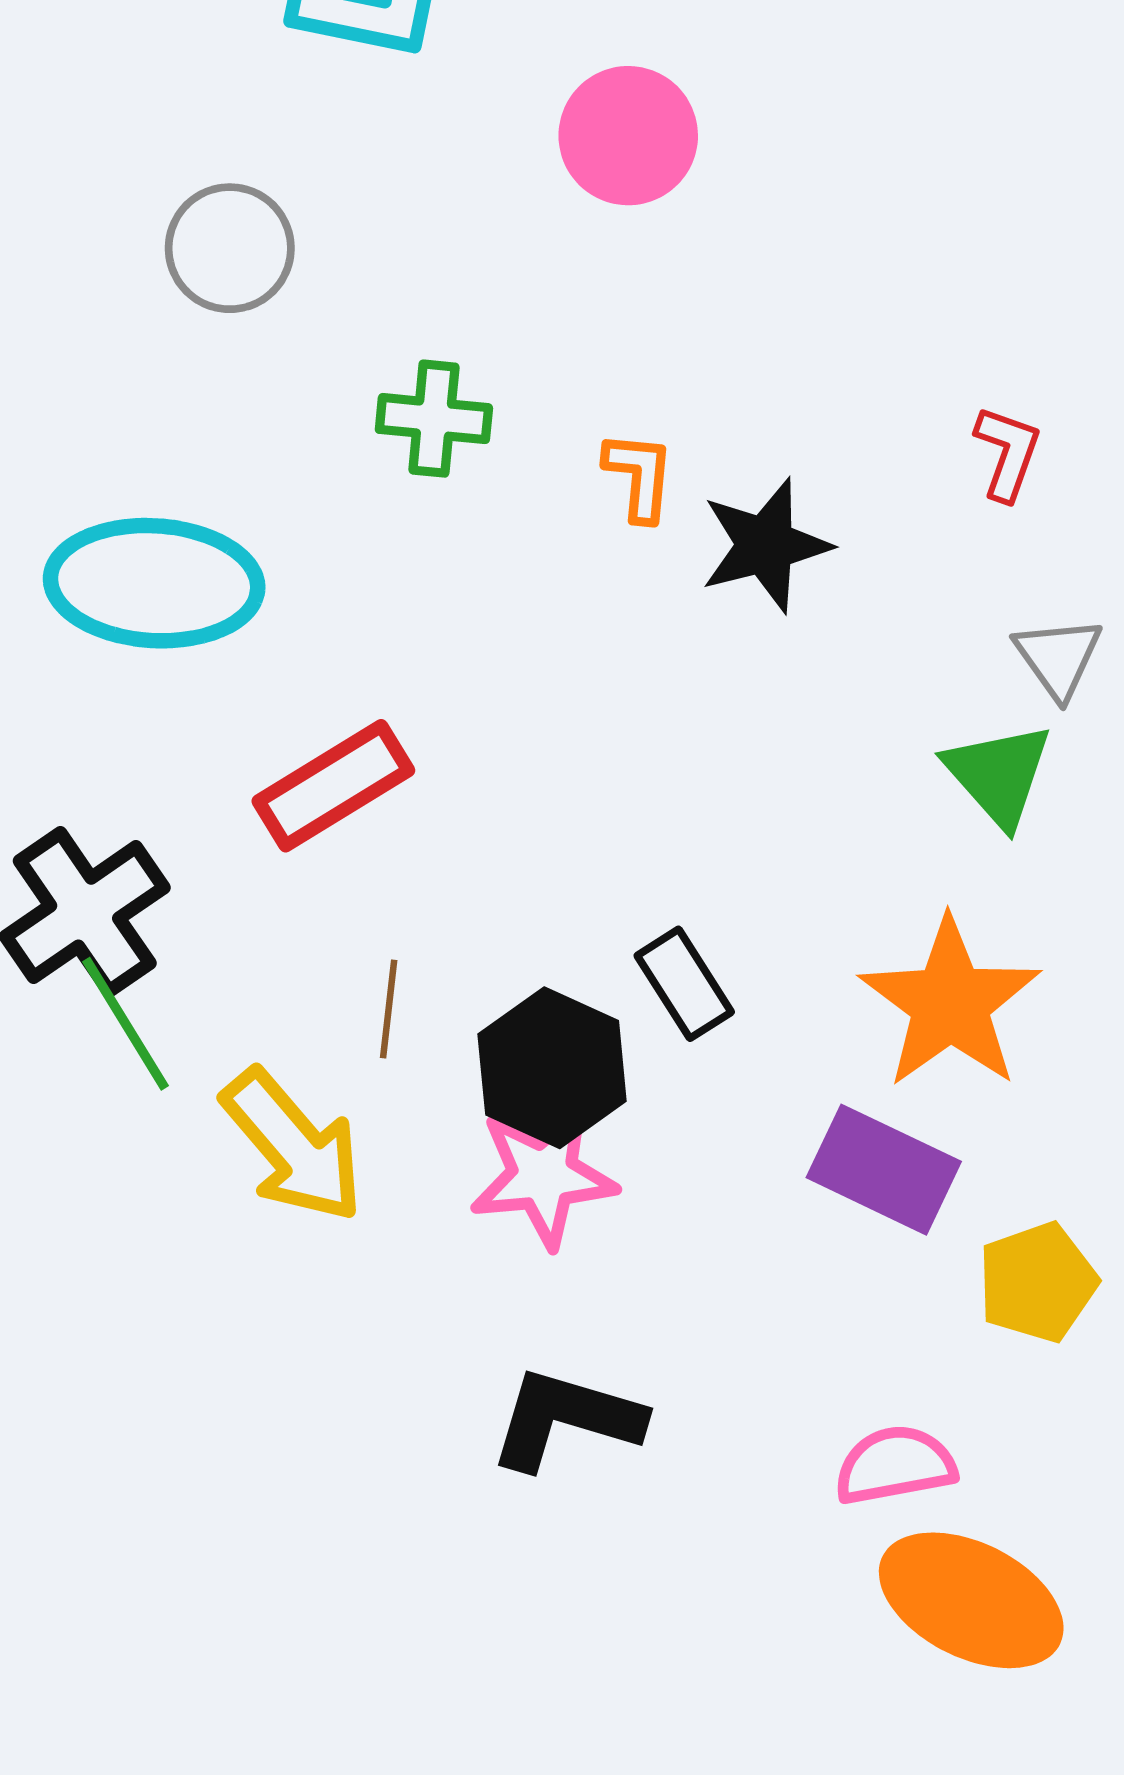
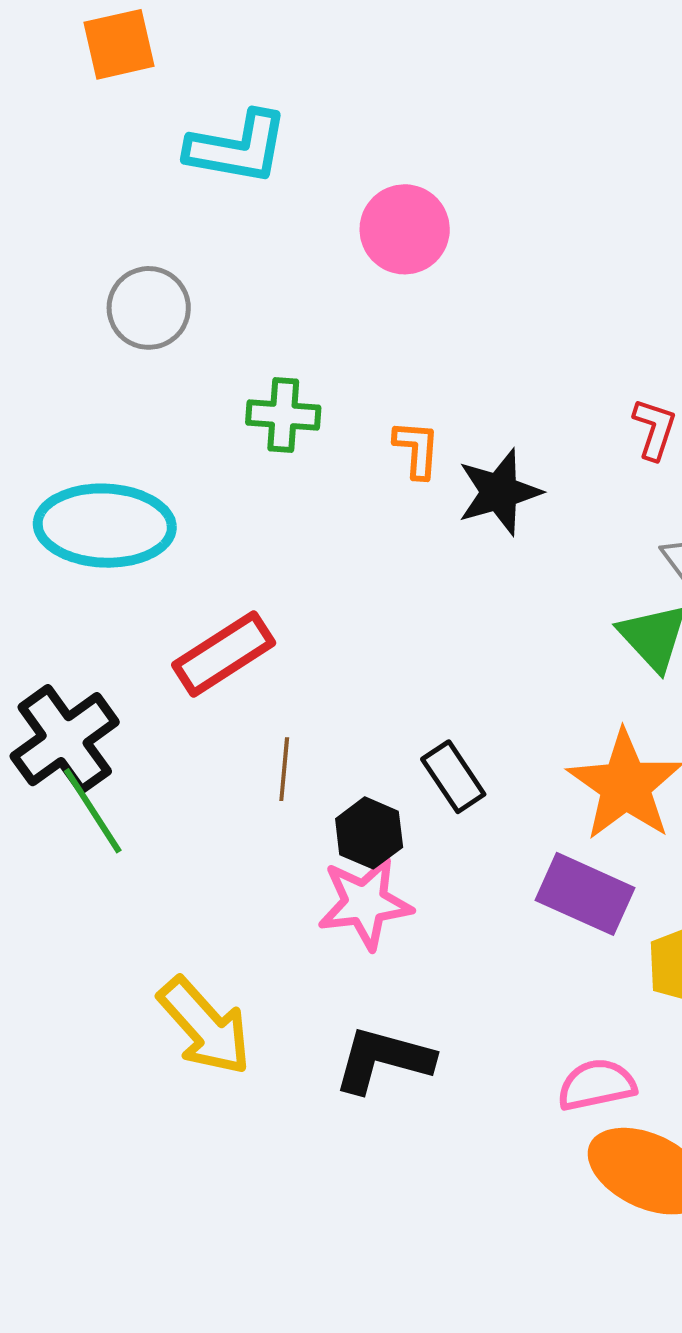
brown line: (389, 1009) -> (284, 769), moved
black hexagon: (552, 1068) -> (369, 833), size x0.7
yellow arrow: (293, 1146) -> (205, 1026), moved

